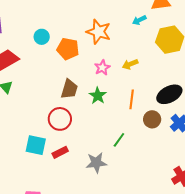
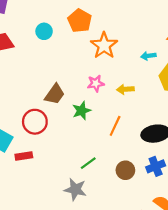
cyan arrow: (139, 20) -> (148, 56), moved
orange pentagon: (68, 49) -> (80, 21), moved
brown circle: (152, 119) -> (125, 170), moved
gray star: (96, 163) -> (75, 189), moved

